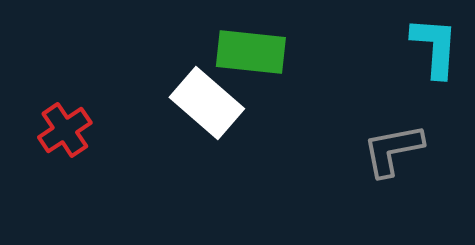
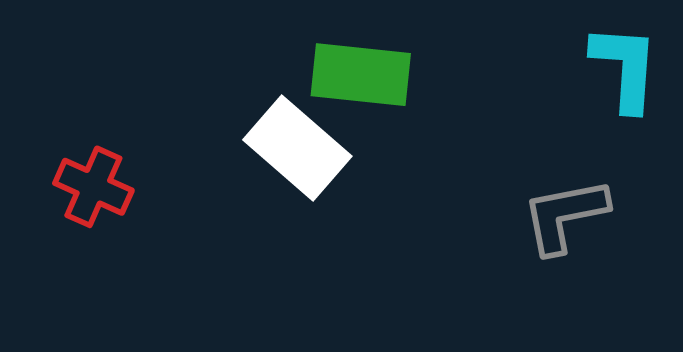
red cross: (65, 130) -> (93, 187), turned -32

